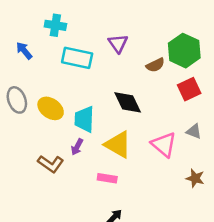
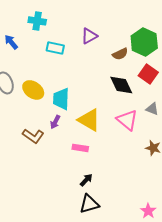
purple triangle: (118, 43) -> (89, 36), turned 36
cyan rectangle: (77, 58) -> (55, 48), size x0.7
red square: (189, 89) -> (148, 74), turned -30
black diamond: (128, 102) -> (121, 85), moved

